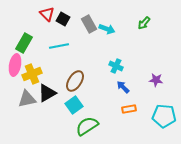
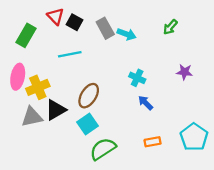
green rectangle: (24, 43) -> (26, 35), moved
purple star: (156, 80) -> (184, 72), moved
orange rectangle: (129, 109) -> (153, 142), moved
cyan pentagon: (164, 116) -> (194, 137), turned 30

